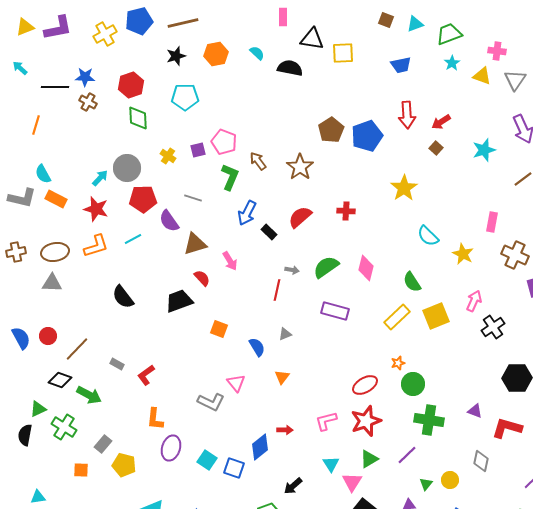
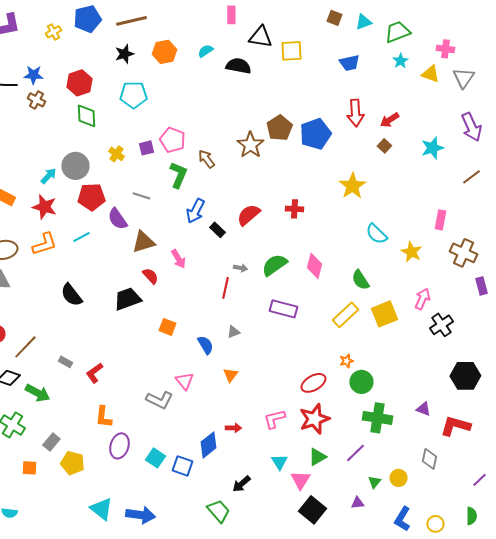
yellow cross: (105, 34) -> (53, 32), size x0.7
cyan semicircle: (257, 53) -> (205, 51), turned -77
brown star: (300, 167) -> (250, 145), moved

